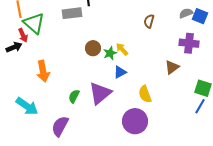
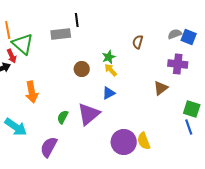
green star: (110, 53) -> (109, 57), moved
yellow semicircle: (145, 94) -> (144, 141), moved
blue line: (200, 106) -> (189, 127), turned -49

